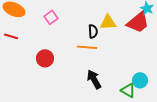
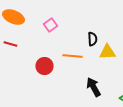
yellow triangle: (108, 22) -> (107, 52), moved
orange line: (87, 47) -> (72, 56), moved

